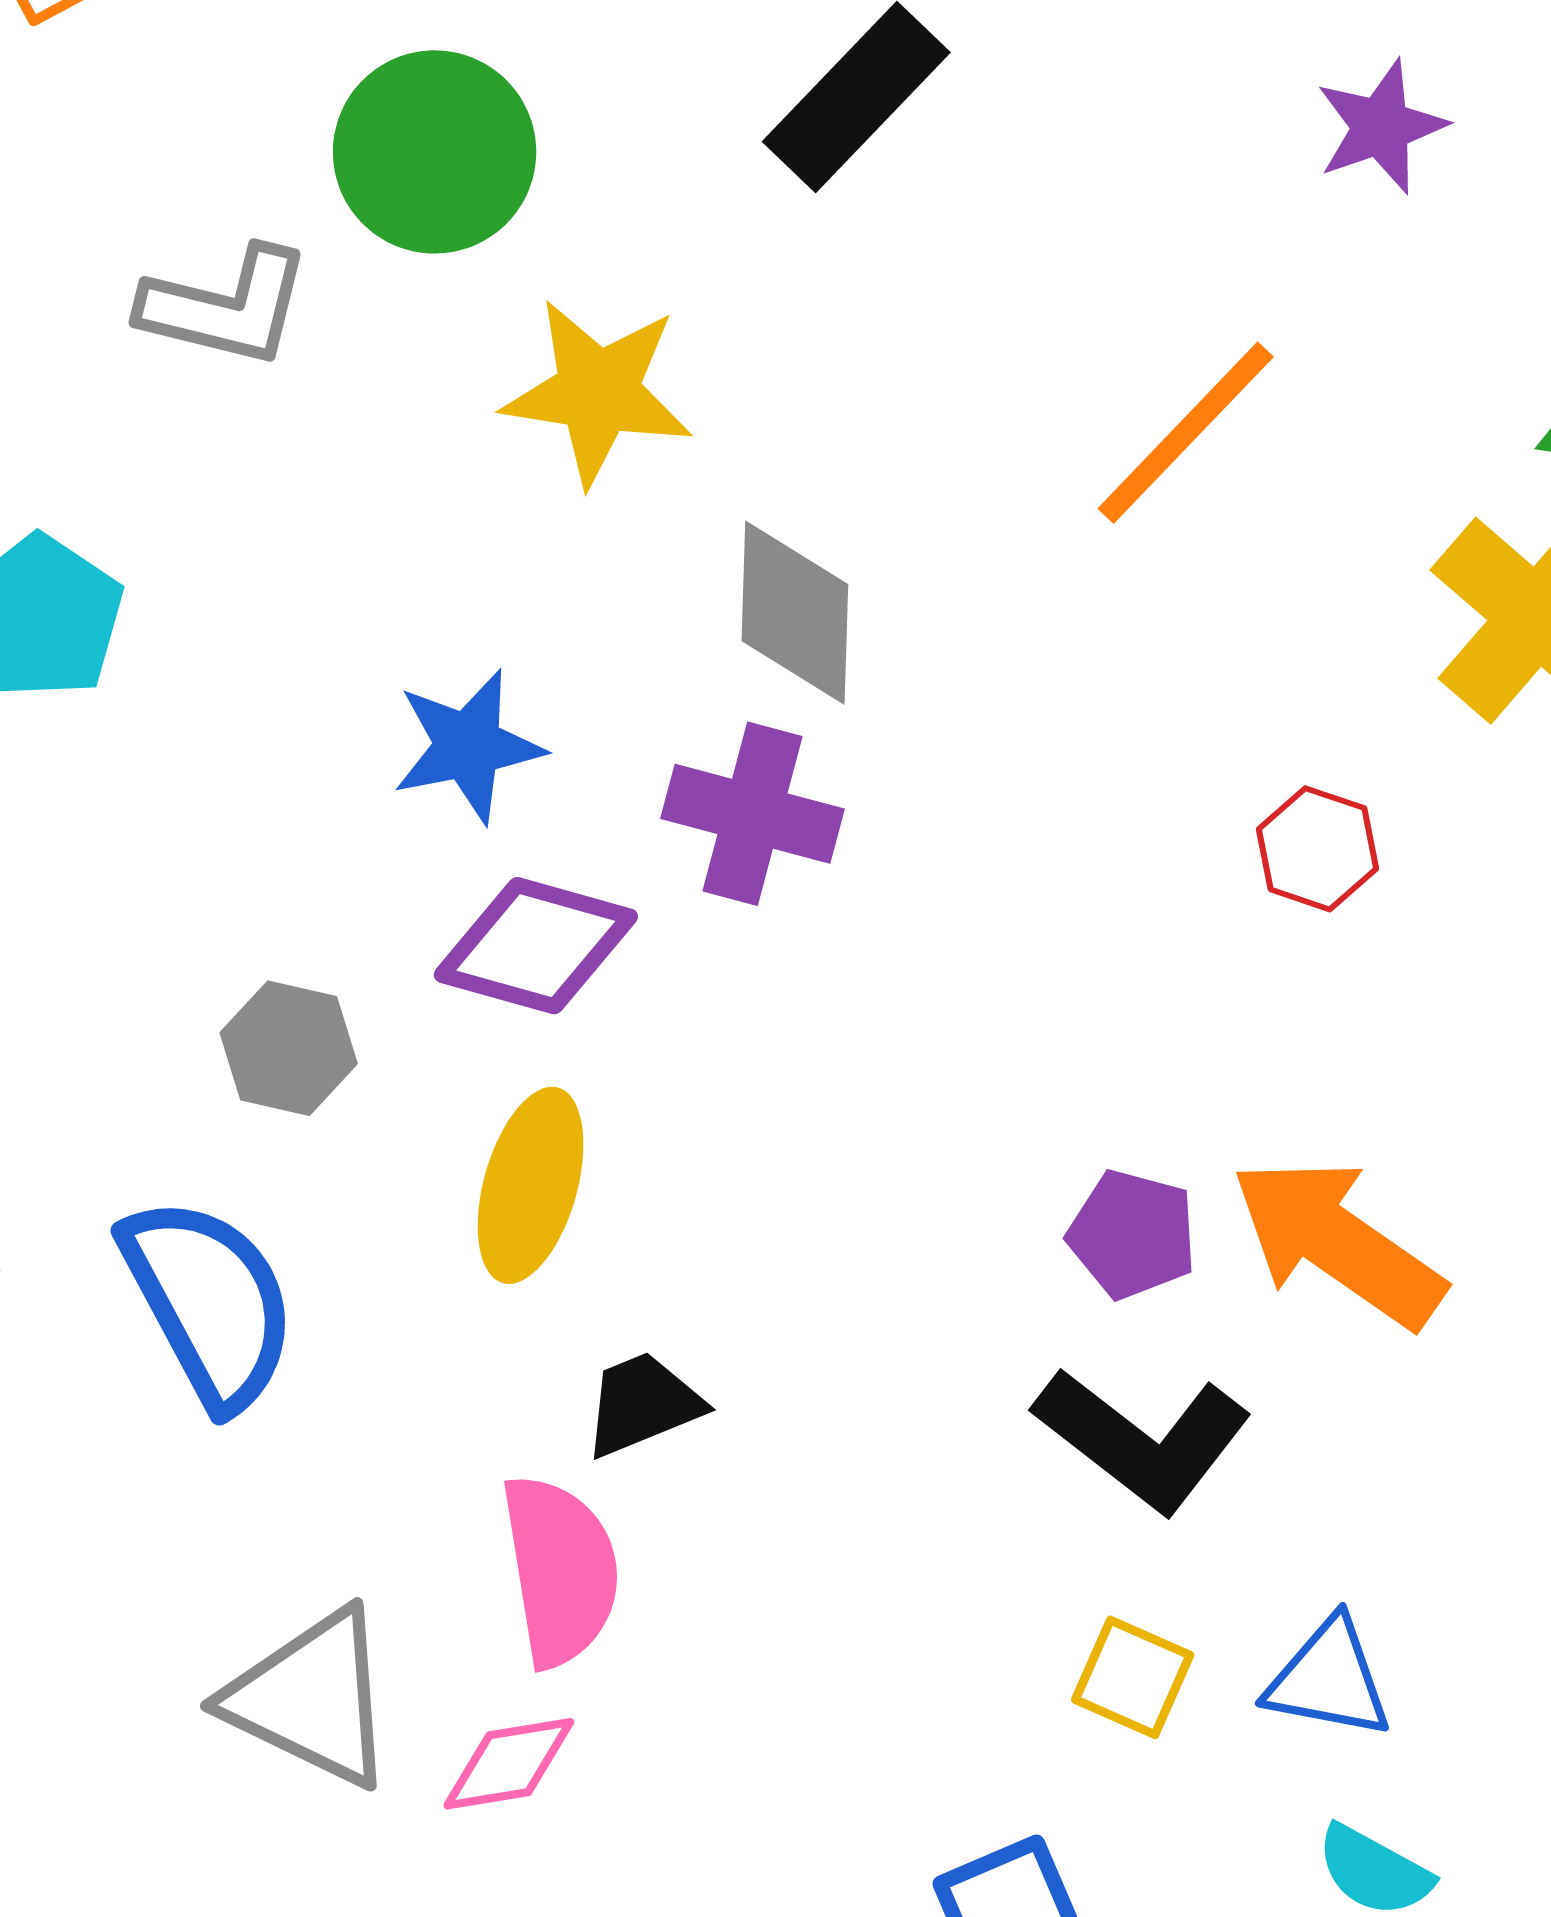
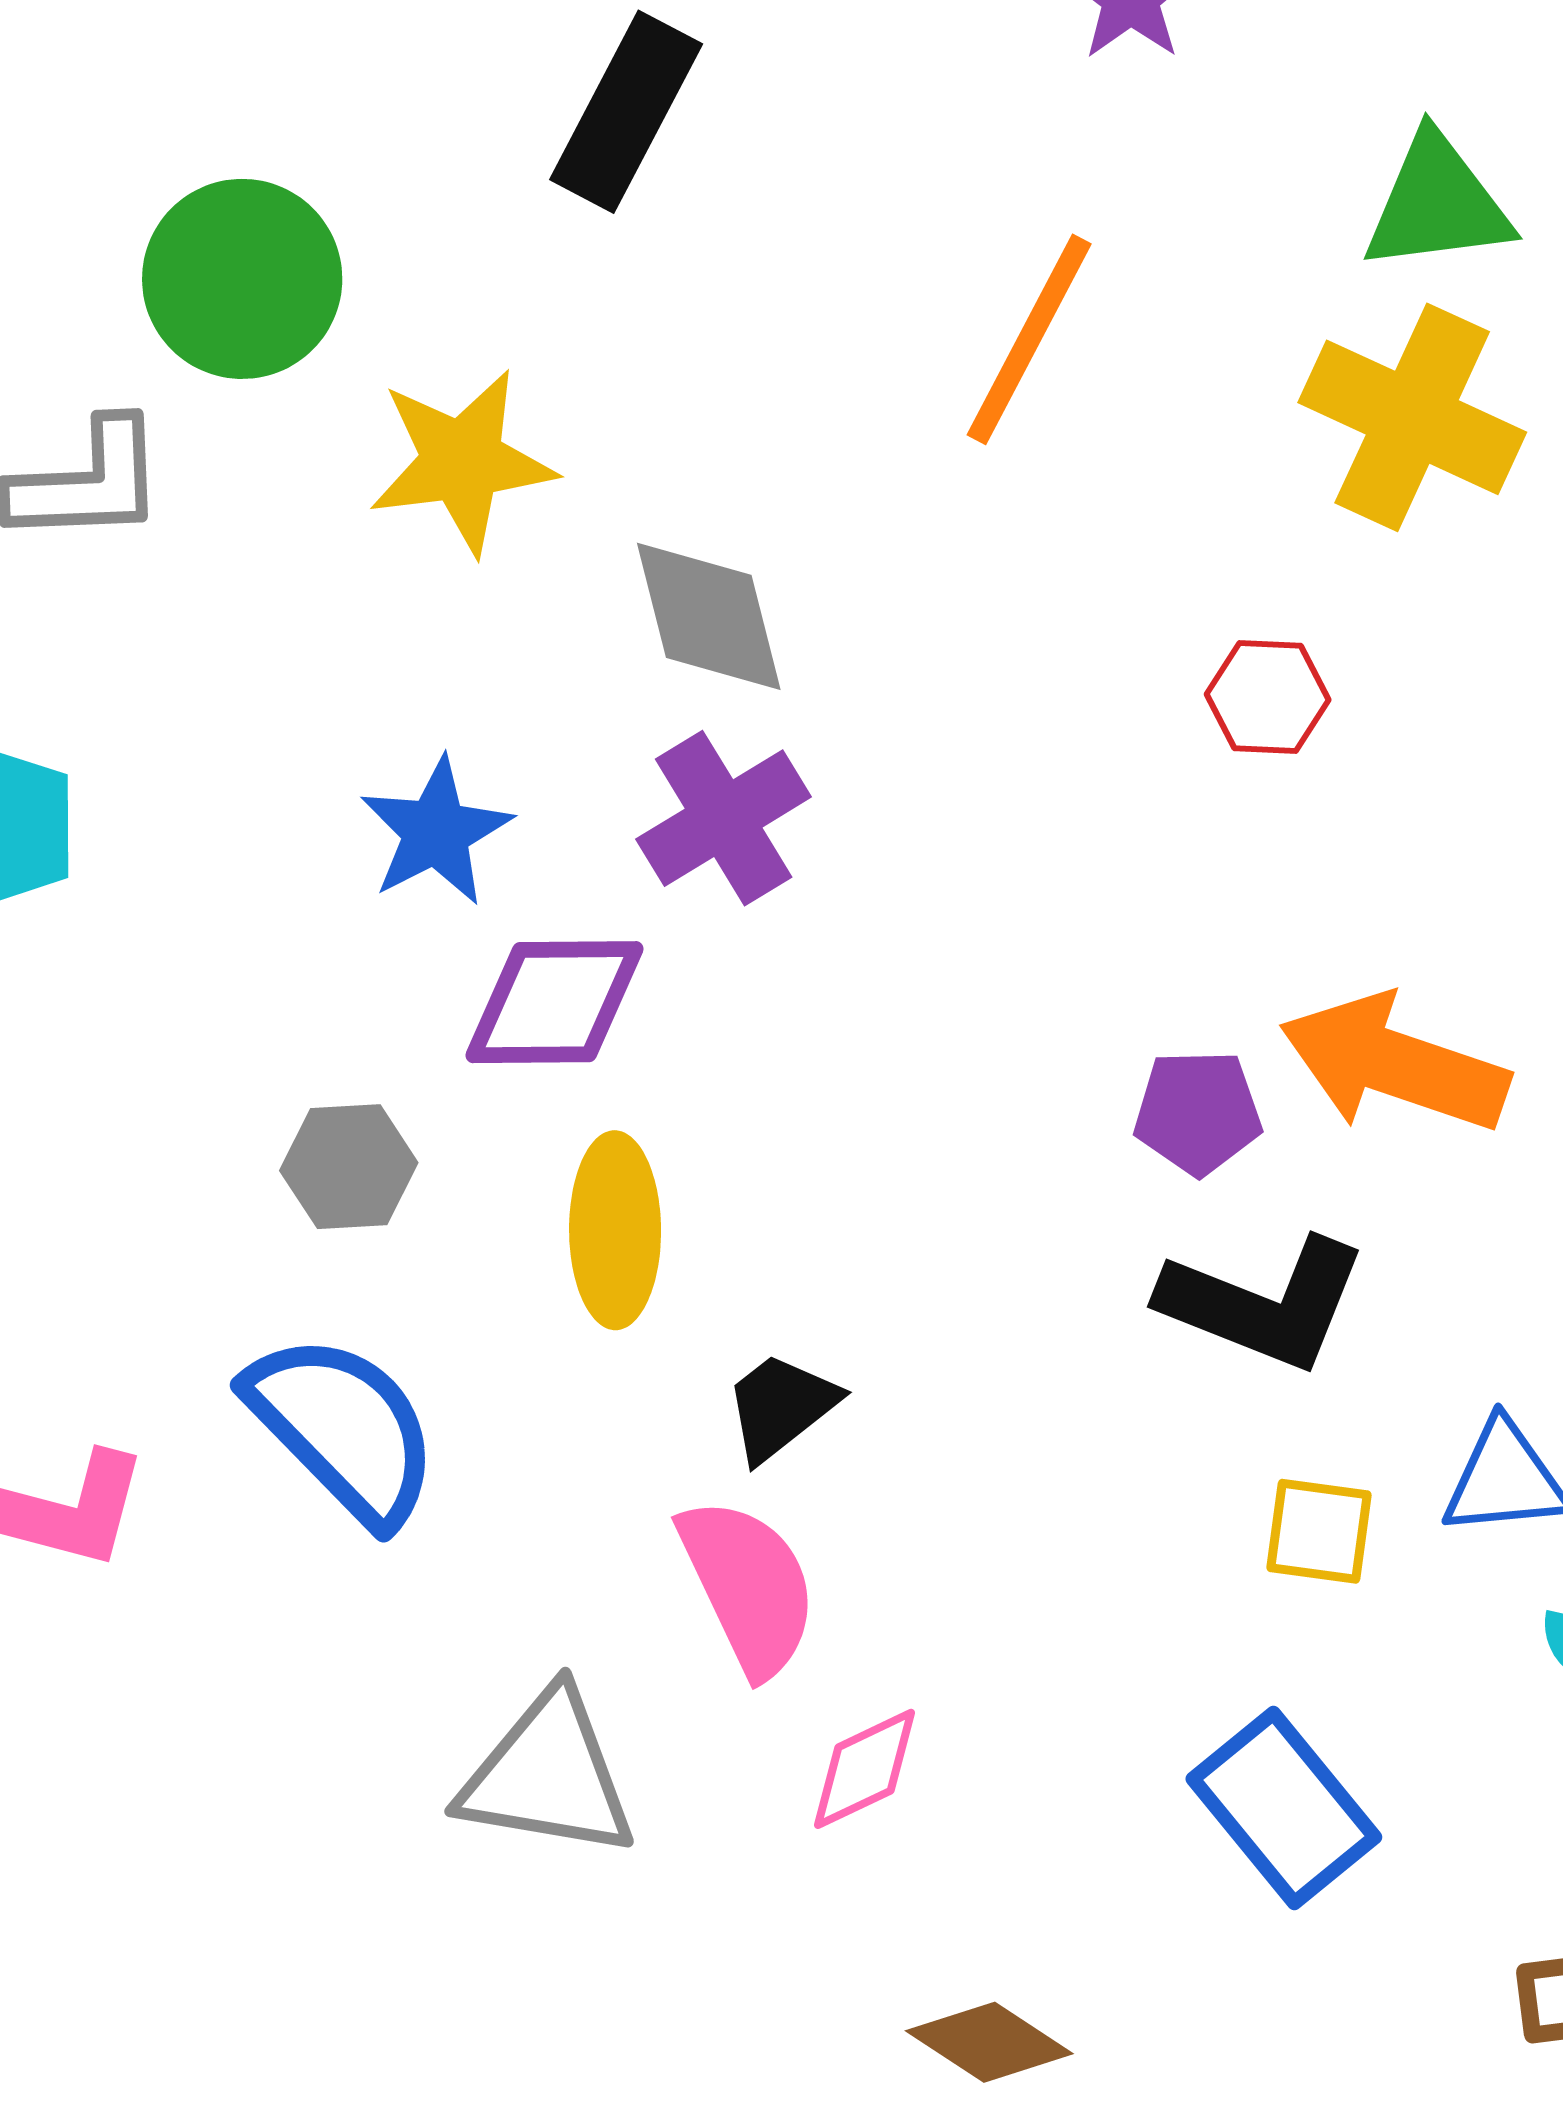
purple cross: (752, 814) -> (724, 818), turned -30
pink diamond: (509, 1764) -> (865, 1769), moved

